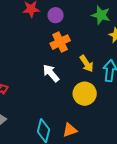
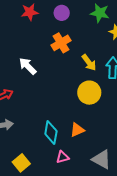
purple circle: (55, 15) -> (62, 13), moved
white arrow: (51, 73) -> (28, 66), moved

